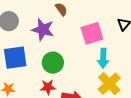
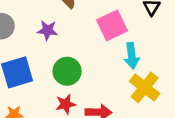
purple star: (43, 30) -> (48, 30), size x0.7

